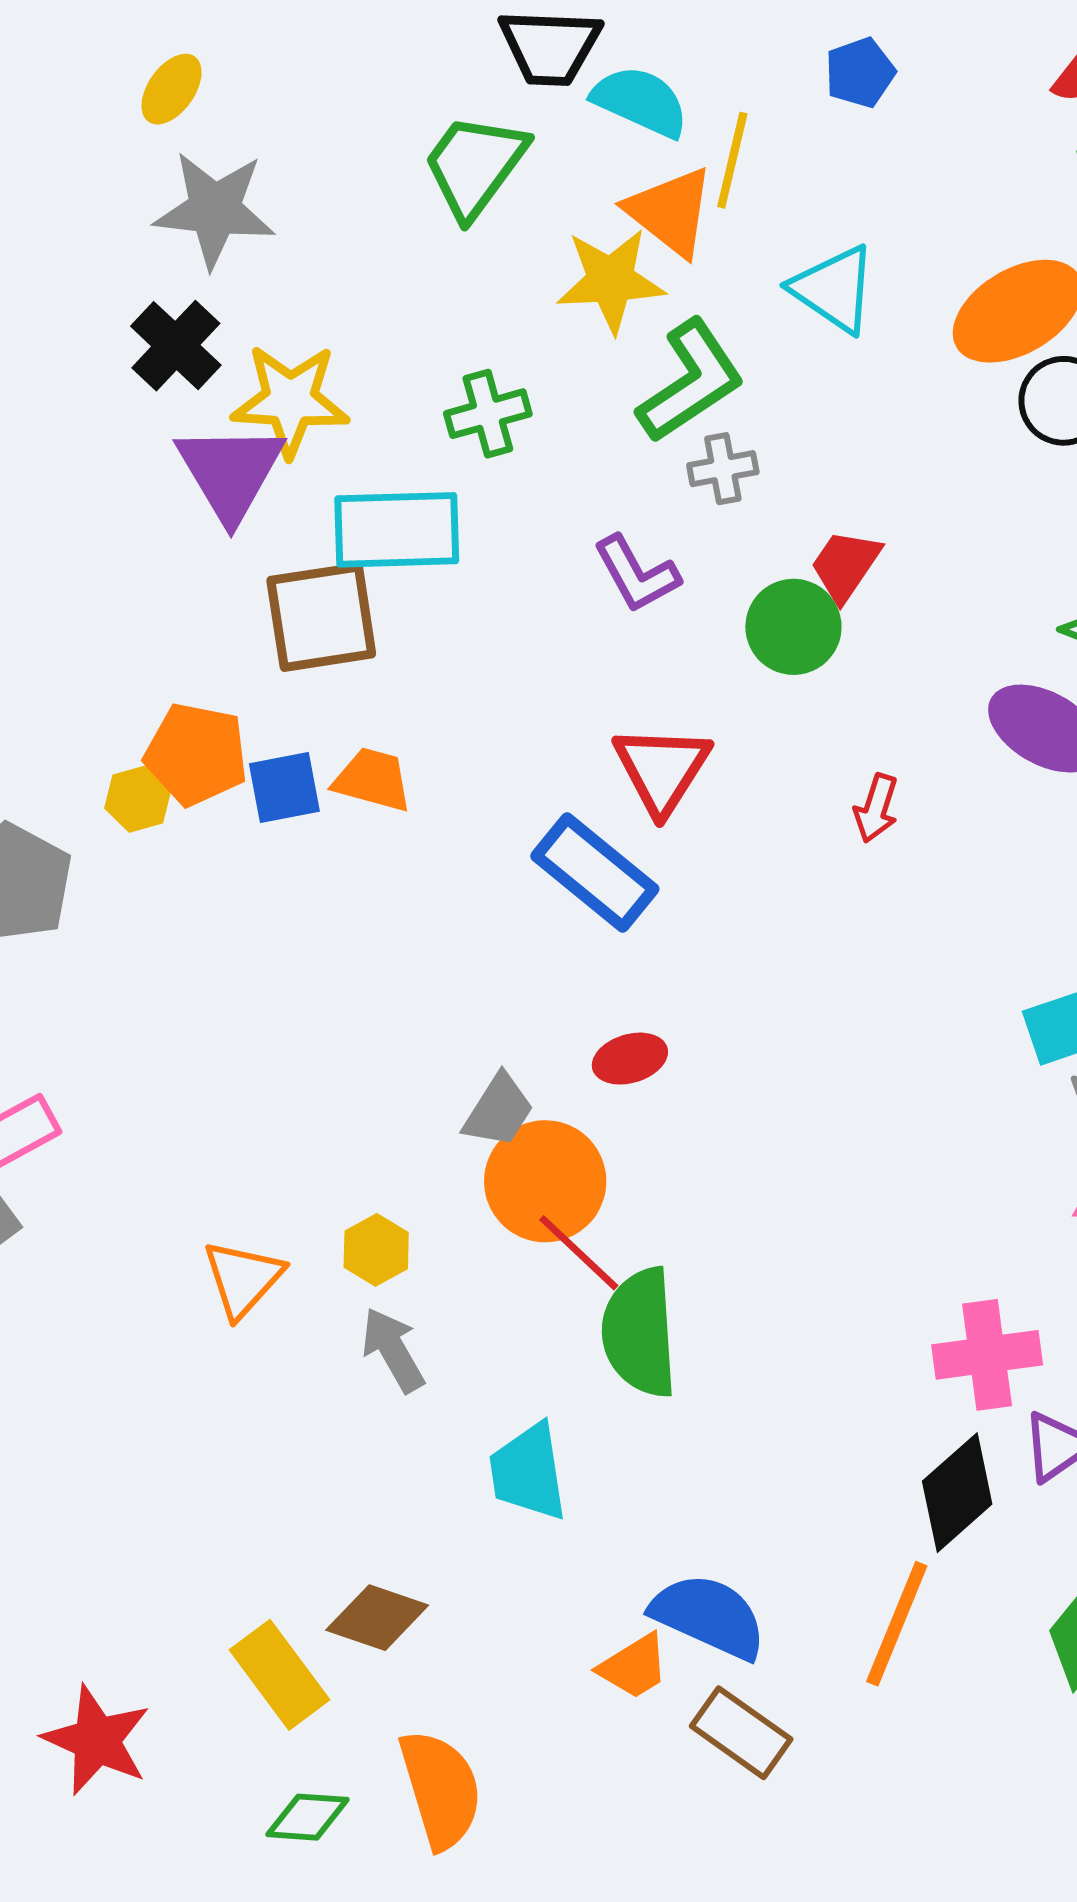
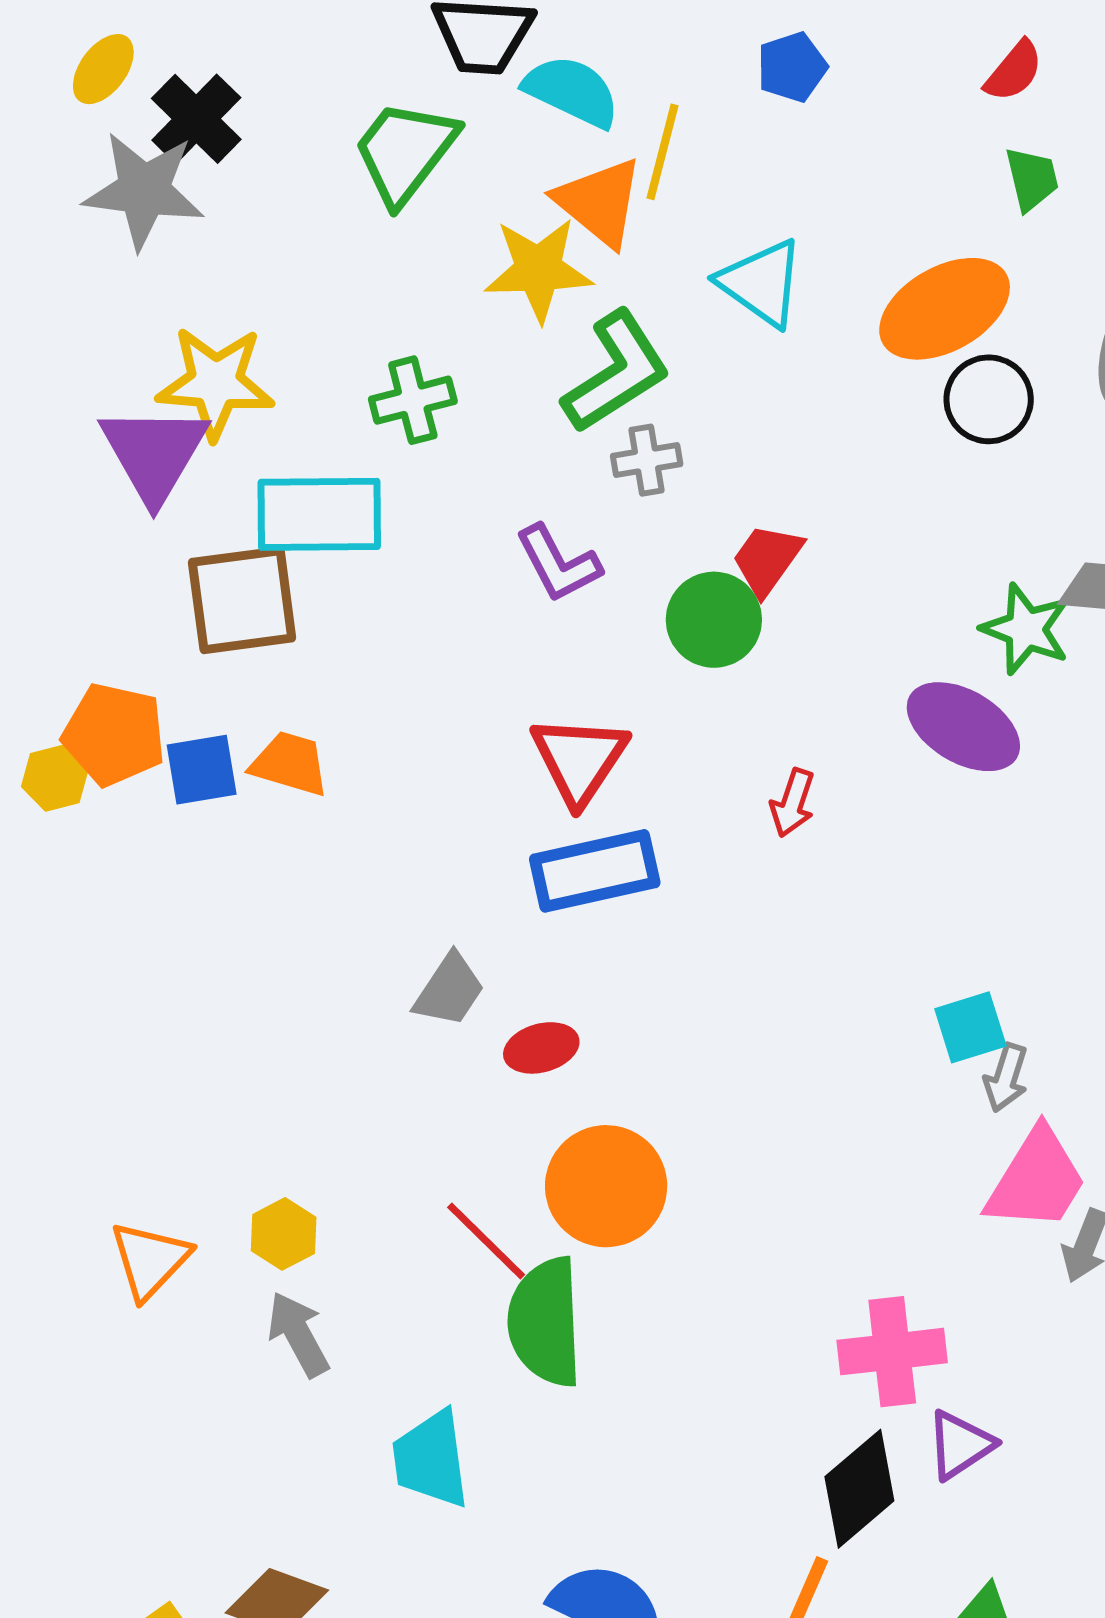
black cross: (176, 346) -> (196, 119), moved
blue rectangle: (595, 873) -> (595, 871), moved, turned -53
gray trapezoid: (499, 1111) -> (449, 990), moved
orange circle: (545, 1181) -> (606, 1186), moved

